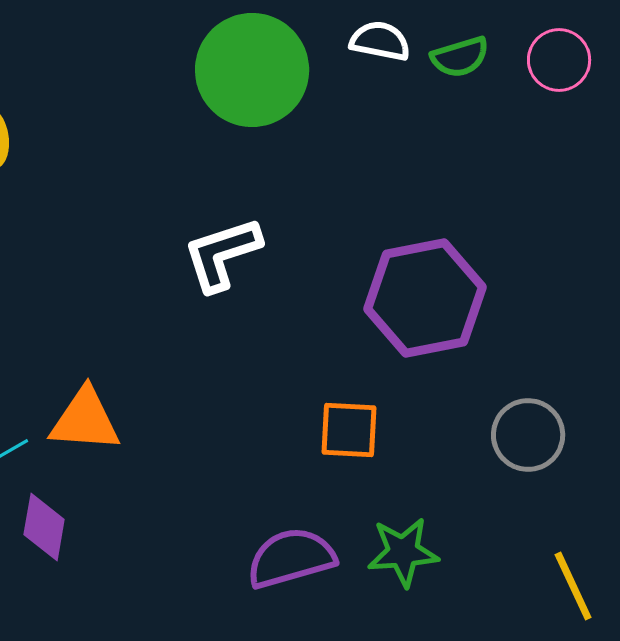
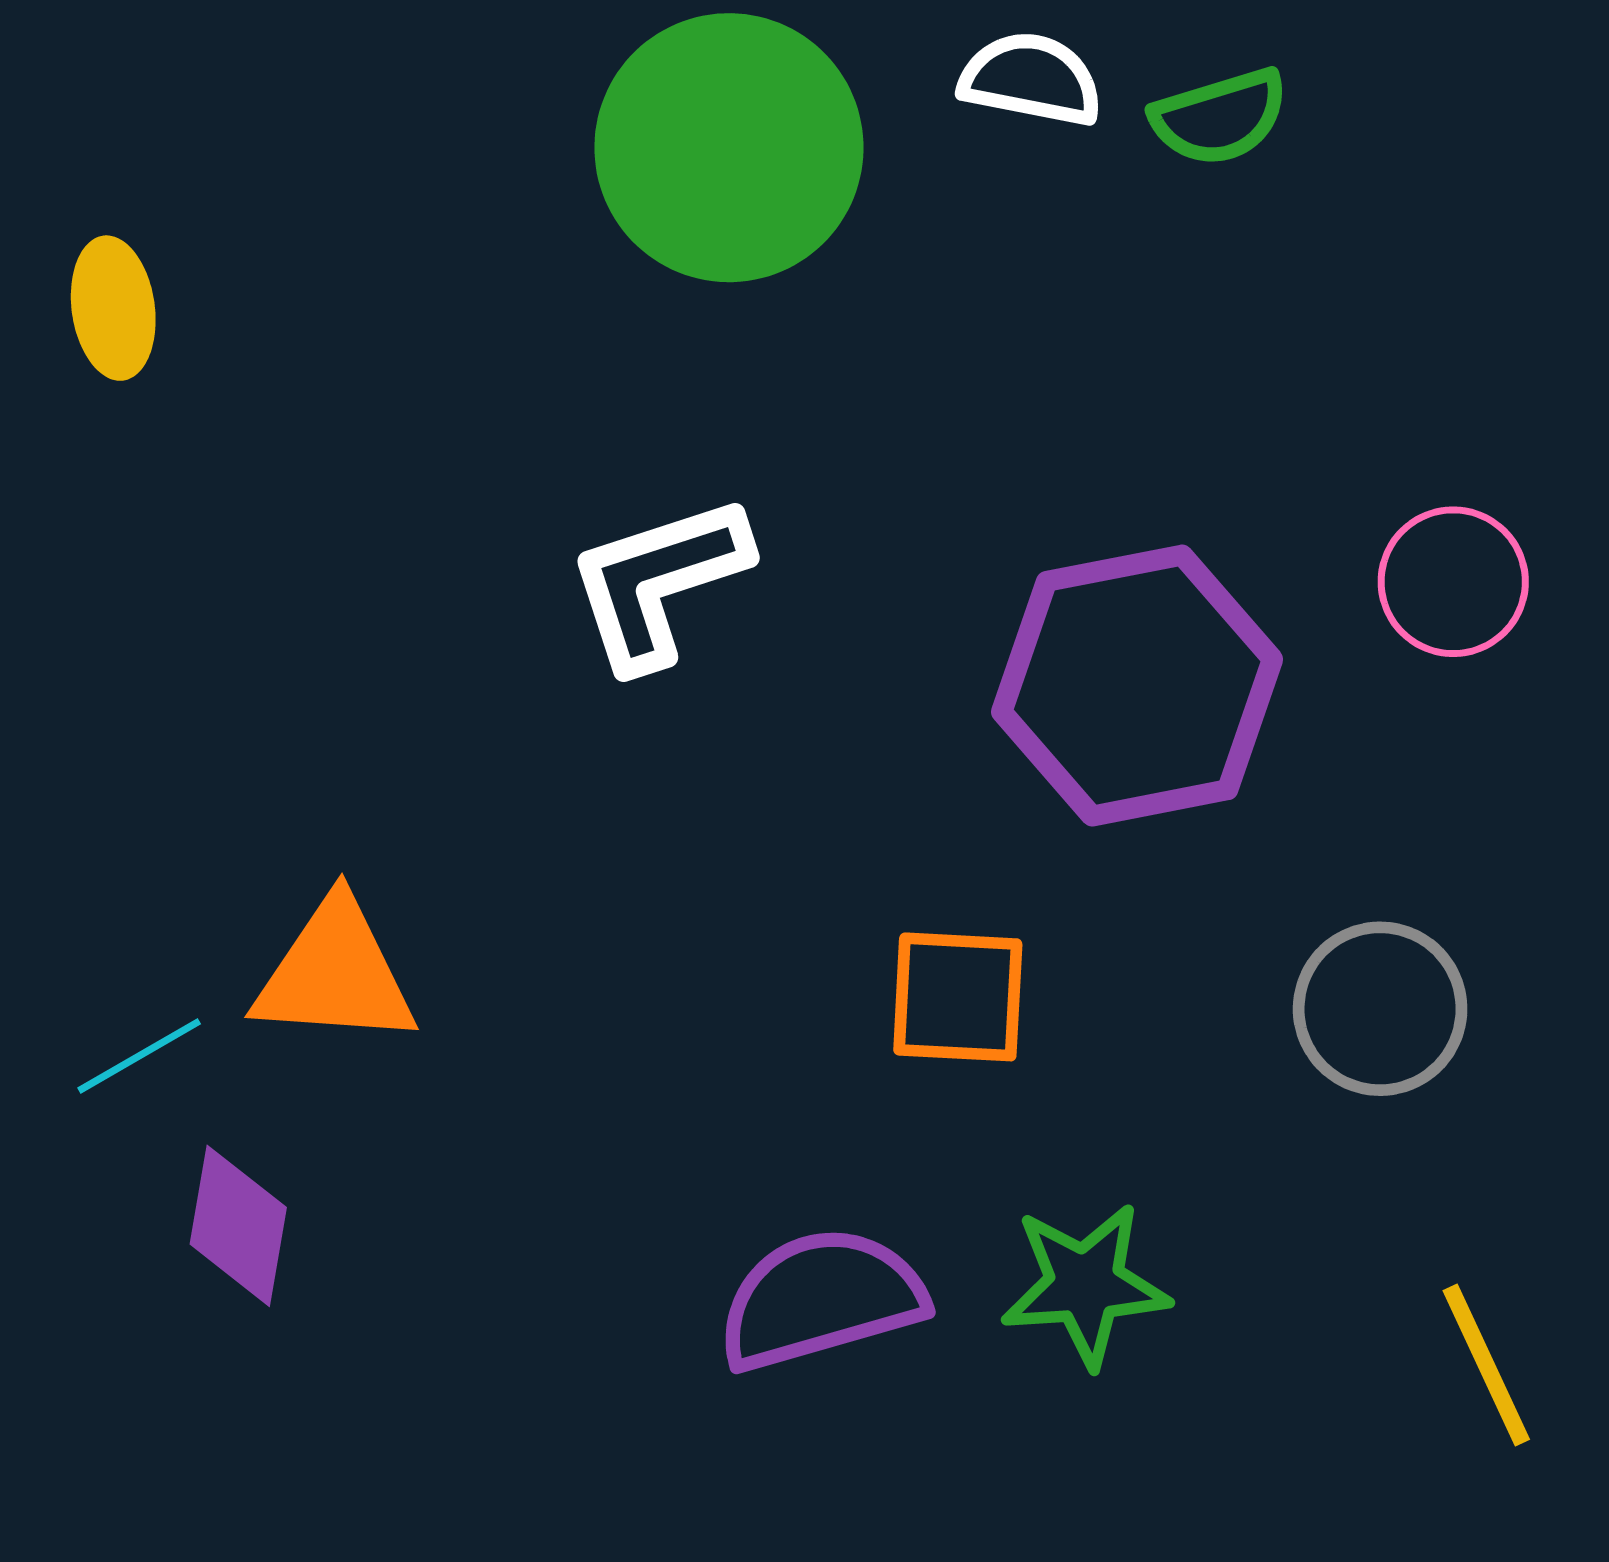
pink circle: (559, 60) -> (1453, 582), moved

